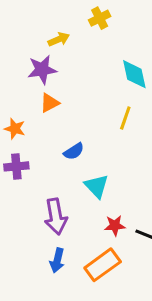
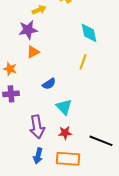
red star: (115, 225) -> (65, 133), moved
orange rectangle: (103, 265) -> (68, 159), turned 40

